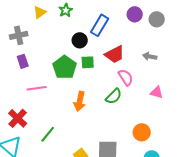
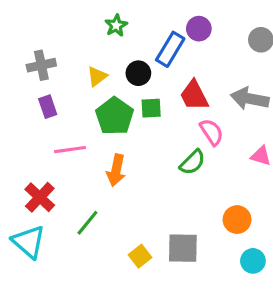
yellow triangle: (40, 12) -> (97, 76), moved
purple circle: (135, 14) -> (199, 29), moved
red trapezoid: (115, 54) -> (194, 95), turned 90
gray arrow: (150, 56) -> (250, 99), size x1.6
orange arrow: (80, 101) -> (116, 170), moved

